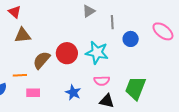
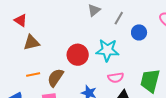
gray line: (112, 22) -> (119, 18), turned 40
brown semicircle: (42, 60) -> (55, 78), moved
orange line: (20, 75) -> (33, 74), moved

